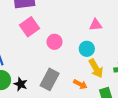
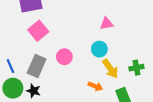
pink circle: (54, 42) -> (64, 57), moved
gray rectangle: (50, 79) -> (37, 66), moved

